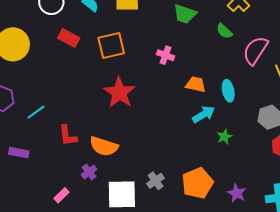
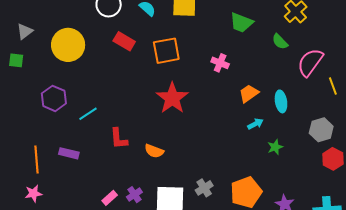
orange trapezoid: (196, 84) -> (249, 94), turned -50
cyan arrow: (204, 114) -> (255, 124), size x0.7
orange semicircle: (104, 146) -> (154, 151), size x0.7
purple cross: (89, 172) -> (134, 195), moved

